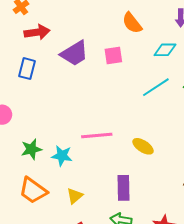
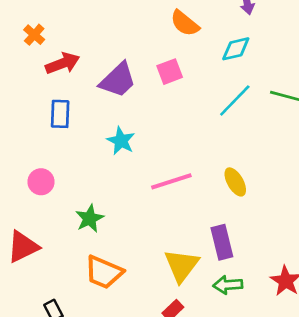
yellow ellipse: (143, 146) -> (235, 182), turned 40
cyan star: (62, 156) -> (121, 141), moved, turned 30
yellow triangle: (75, 196) -> (182, 265), moved, size x1.6

